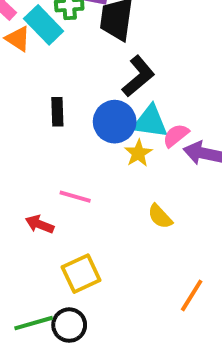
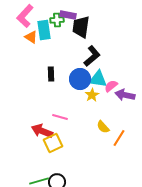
cyan rectangle: (44, 25) -> (44, 30), turned 36
red arrow: (40, 224) -> (42, 131), size x1.5
yellow square: (81, 274) -> (53, 143), moved
orange line: (192, 295) -> (119, 138), moved

